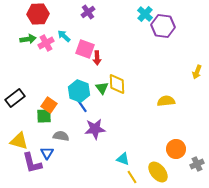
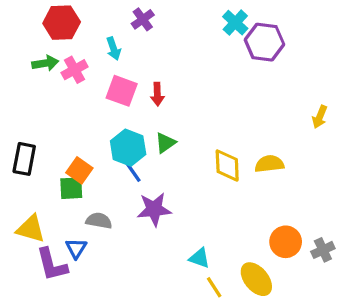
cyan arrow: (64, 36) -> (113, 49), moved, turned -152
pink square: (85, 49) -> (122, 91), moved
yellow diamond: (117, 84) -> (227, 165), moved
green triangle: (102, 88) -> (165, 143), turned 32
black rectangle: (15, 98) -> (24, 159), turned -42
gray cross: (197, 164) -> (323, 250), moved

